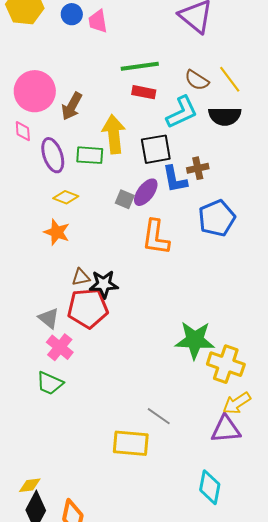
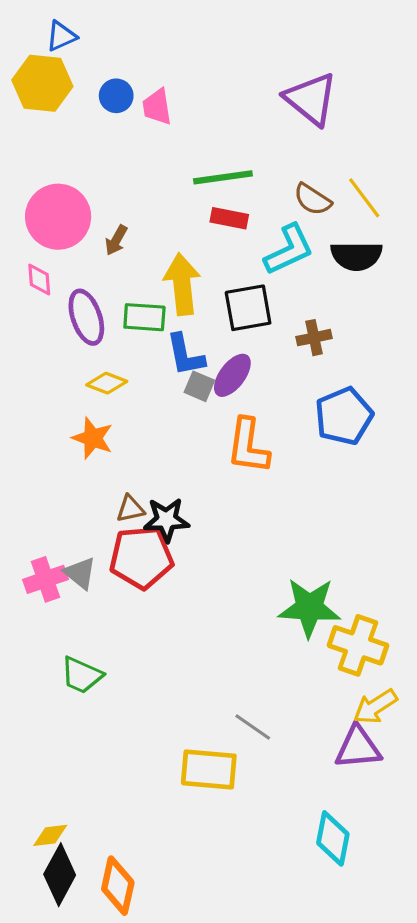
brown arrow: (72, 106) -> (116, 240), size x0.7
blue L-shape: (175, 179) -> (185, 355), moved
pink cross: (60, 347) -> (46, 579), moved, turned 32

